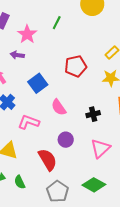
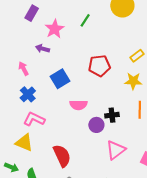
pink semicircle: (59, 107) -> (78, 105), turned -60
pink L-shape: (29, 122) -> (34, 119), moved
purple circle: (66, 140) -> (96, 125), moved

